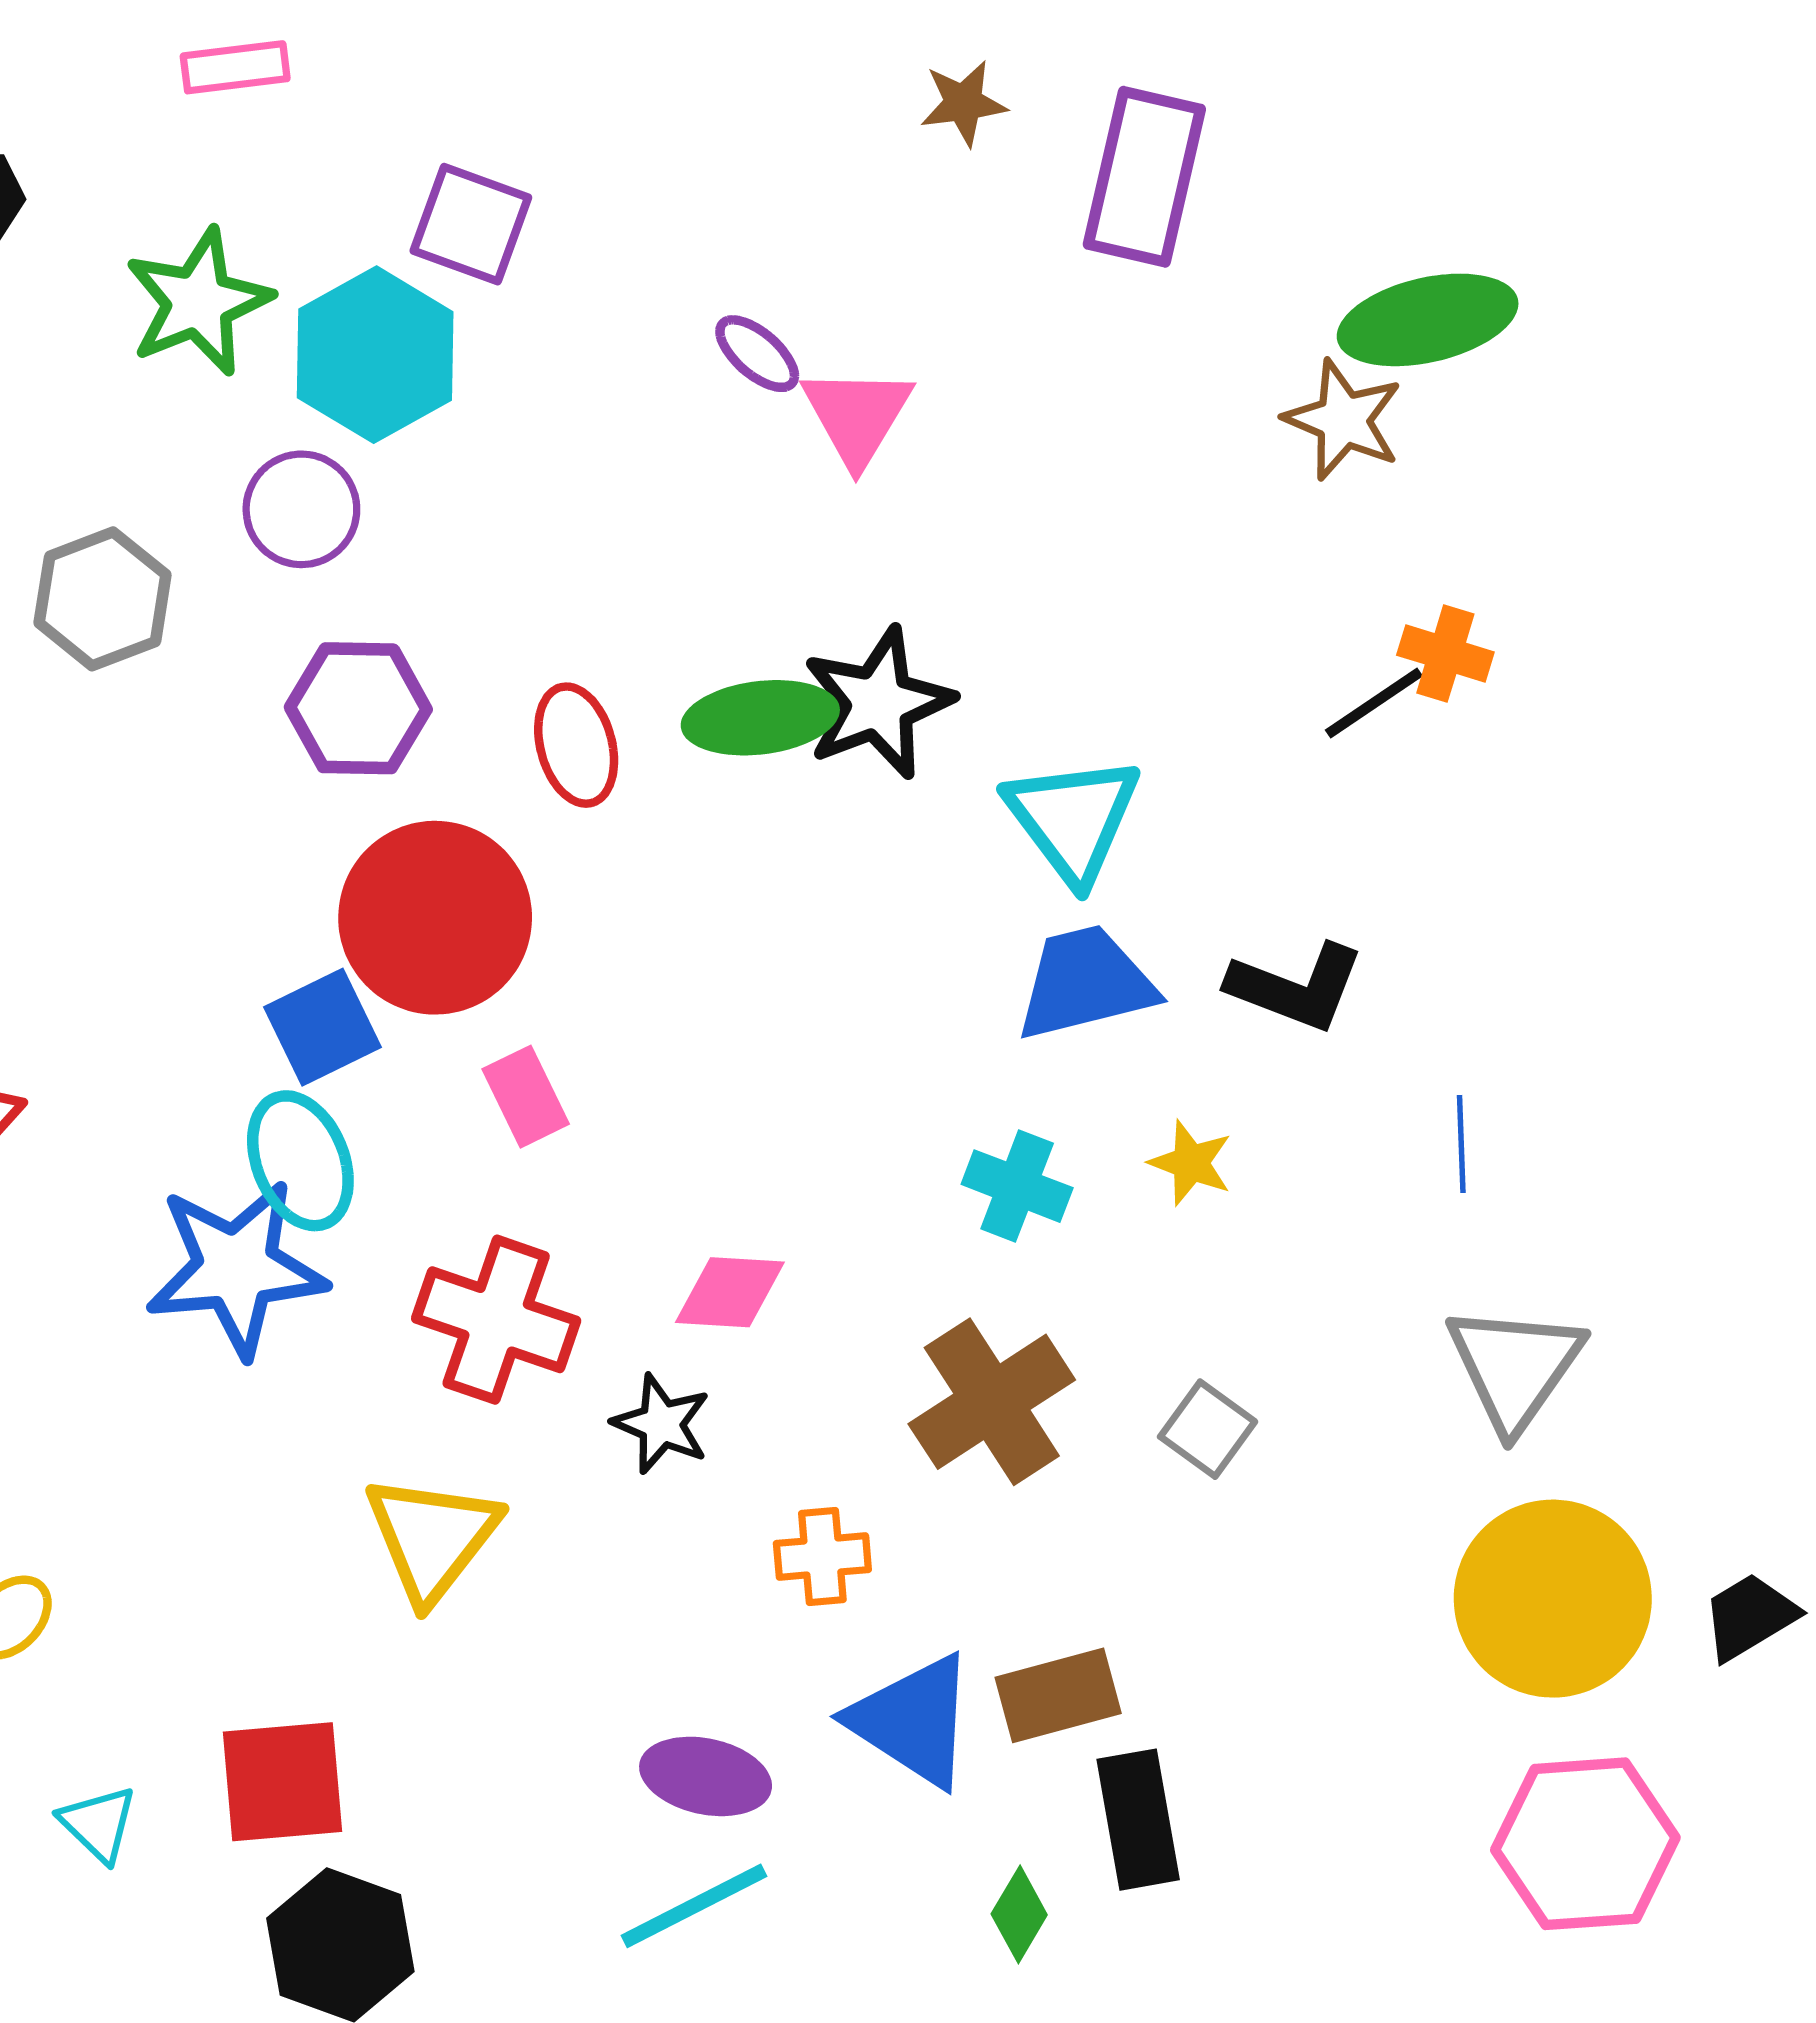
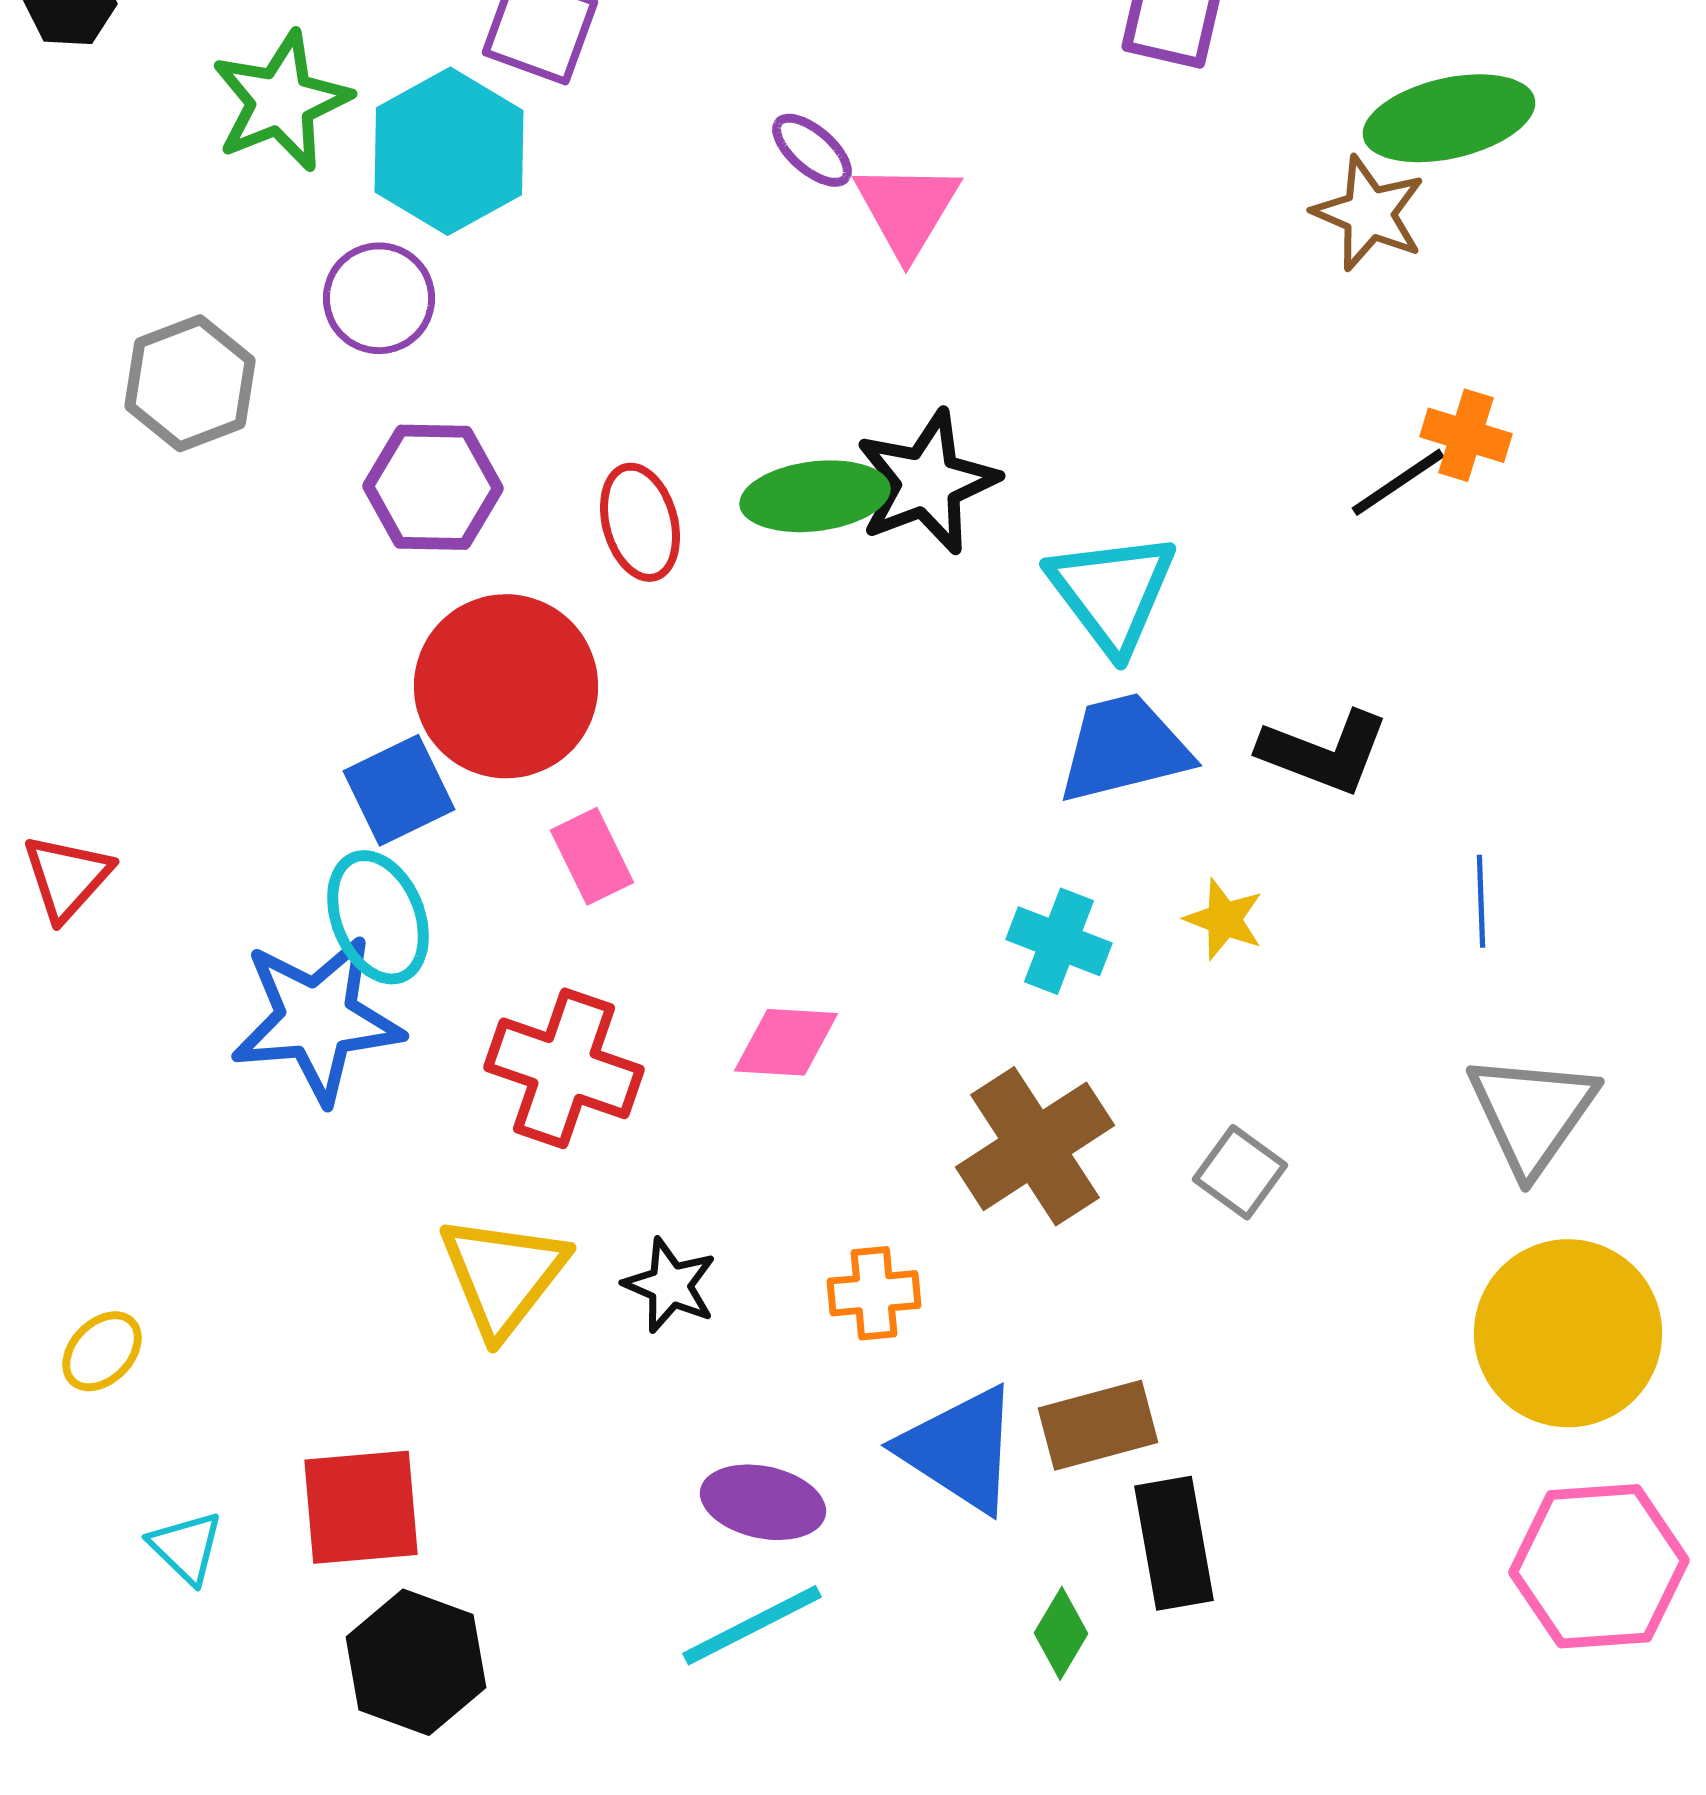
black star: (661, 1424) -> (670, 1285), moved

